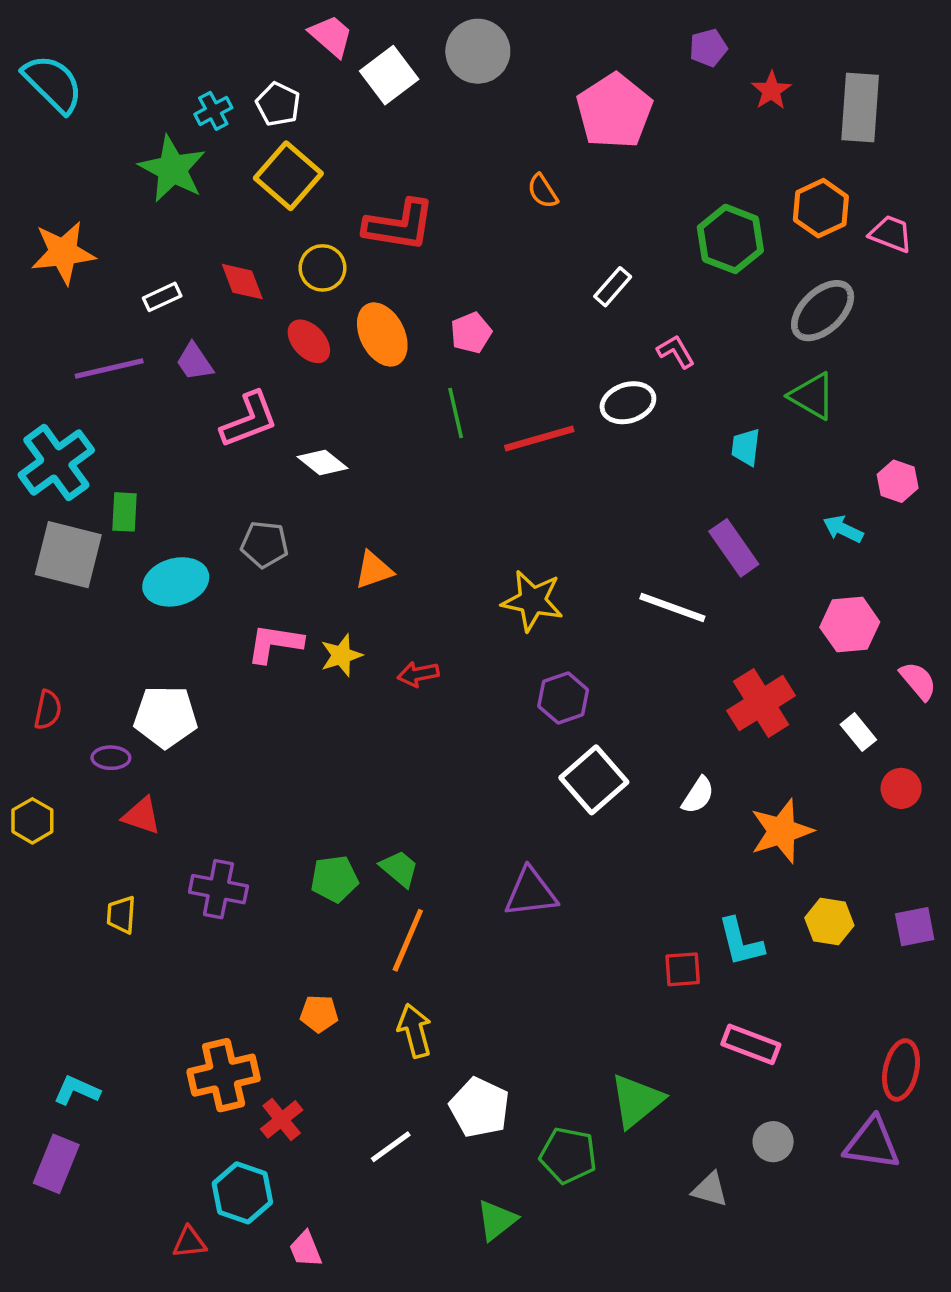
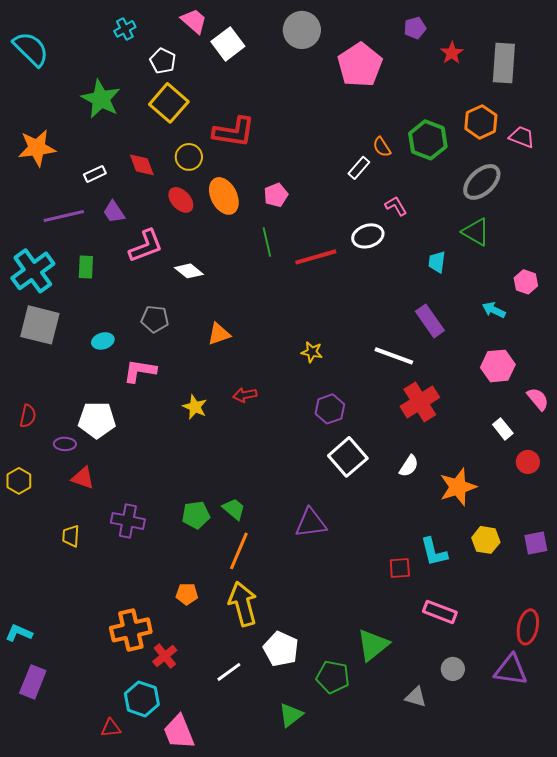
gray circle: (478, 51) -> (302, 30), moved
cyan cross: (213, 111) -> (125, 29), moved
orange semicircle: (543, 191) -> (382, 147), moved
green rectangle: (125, 512) -> (86, 267), moved
cyan ellipse: (176, 582) -> (103, 341), size x0.6
yellow star: (532, 601) -> (312, 352), size x0.6
pink L-shape: (275, 643) -> (140, 371), moved
yellow star: (341, 655) -> (195, 407), moved, turned -30
red cross: (761, 703) -> (420, 402), moved
yellow arrow: (415, 1031) -> (243, 604), size x1.4
cyan L-shape: (77, 1090) -> (19, 633), moved
pink trapezoid: (305, 1249) -> (179, 732), size x1.6

